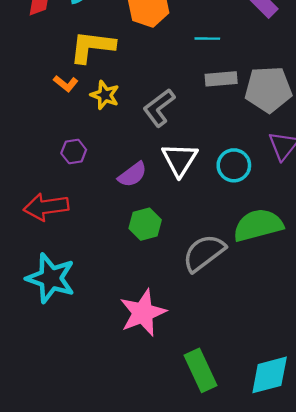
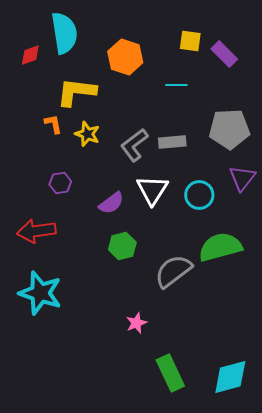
gray rectangle: (221, 79) -> (172, 142), moved
orange L-shape: (66, 84) -> (53, 124), turned -140
pink star: (143, 313) -> (136, 323), moved, size x0.5

